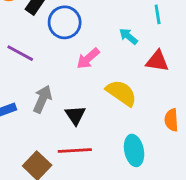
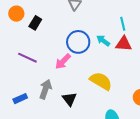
blue circle: (65, 22) -> (78, 42), moved
pink arrow: (88, 58) -> (63, 61), moved
red triangle: (157, 61) -> (124, 44), moved

